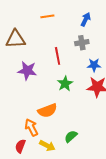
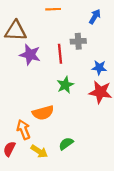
gray cross: (82, 43) -> (78, 41), moved
purple star: (27, 71) -> (30, 55), moved

